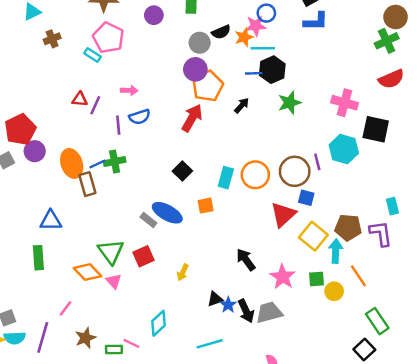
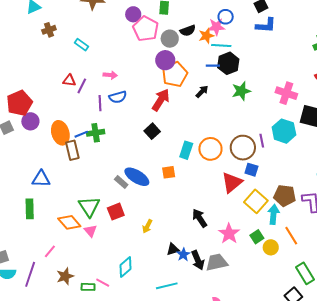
pink pentagon: (108, 38) -> (146, 29), moved
black square: (182, 171) -> (152, 131), moved
green square: (317, 279) -> (257, 237), turned -32

